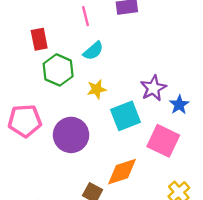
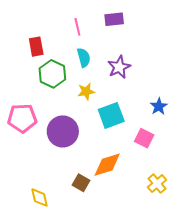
cyan semicircle: (93, 51) -> (84, 58), turned -66
purple star: (153, 88) -> (119, 67), moved
pink square: (163, 141) -> (144, 138), size x0.7

